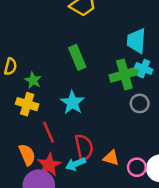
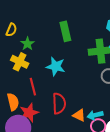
cyan star: (72, 103) -> (56, 66), turned -30
cyan arrow: (76, 164) -> (95, 115), moved

